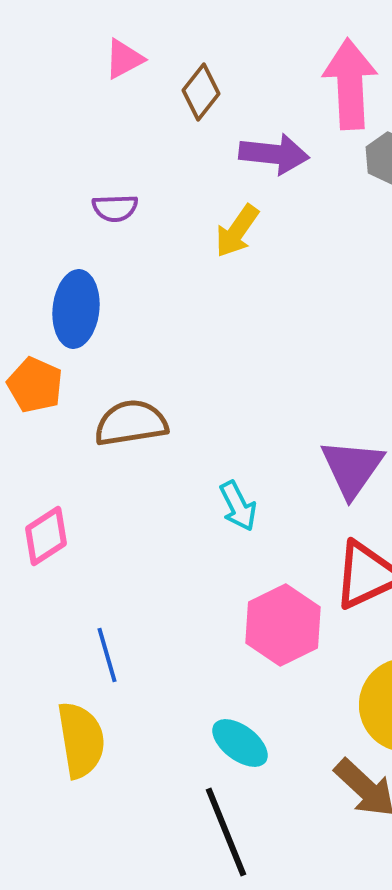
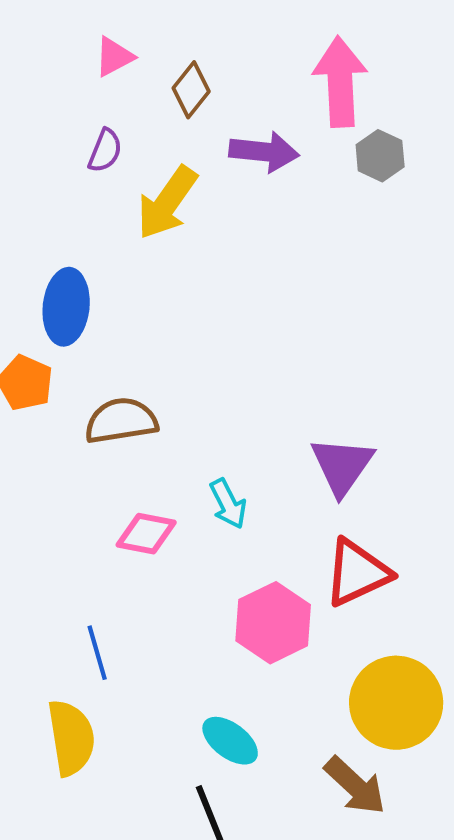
purple semicircle: (115, 208) -> (105, 151), moved, turned -66
yellow arrow: (237, 231) -> (167, 203), moved, size x1.4
pink diamond: (46, 536) -> (146, 534), moved, turned 44

